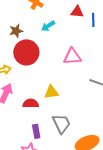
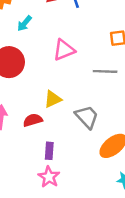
gray trapezoid: (61, 124) -> (87, 117), moved
purple rectangle: (36, 131) -> (49, 151), turned 32

